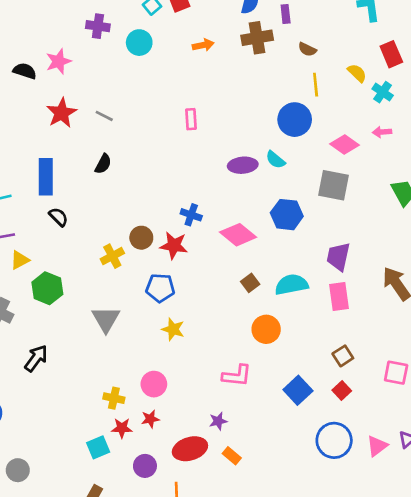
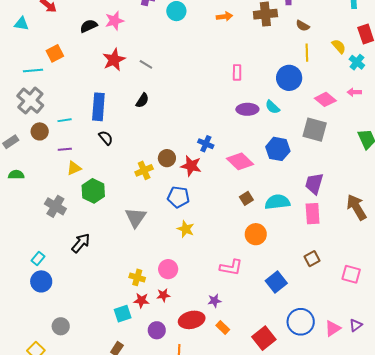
black semicircle: (25, 71) -> (89, 26), turned -48
pink rectangle: (191, 119) -> (237, 72), moved
red square: (342, 391) -> (264, 338), moved, size x1.6

